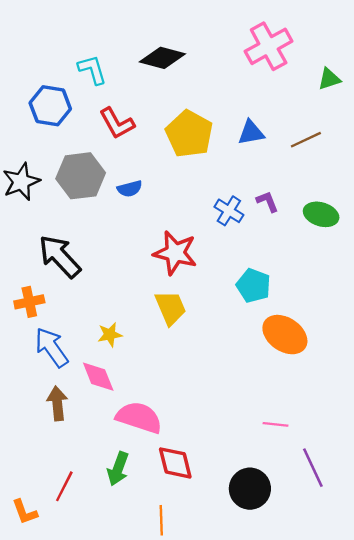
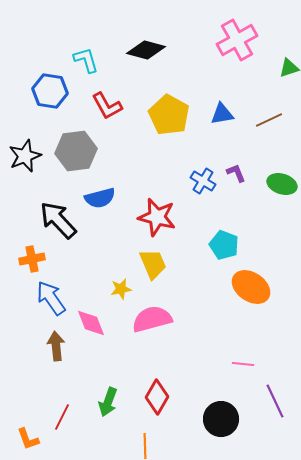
blue semicircle: (130, 189) -> (100, 198), moved, size x1.4
yellow star: (110, 335) -> (121, 289), moved
pink semicircle: (139, 417) -> (152, 319), moved, turned -33
red diamond: (175, 463) -> (157, 397), turned 44

